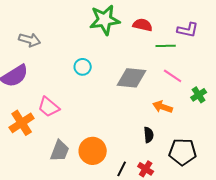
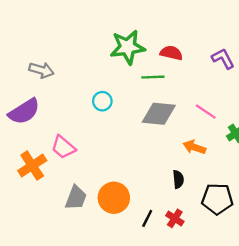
purple L-shape: (188, 30) -> (223, 59), turned -130
green line: (166, 46) -> (153, 77), moved

